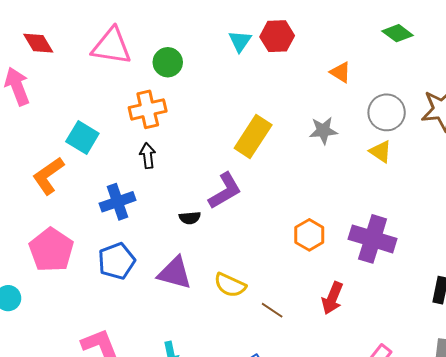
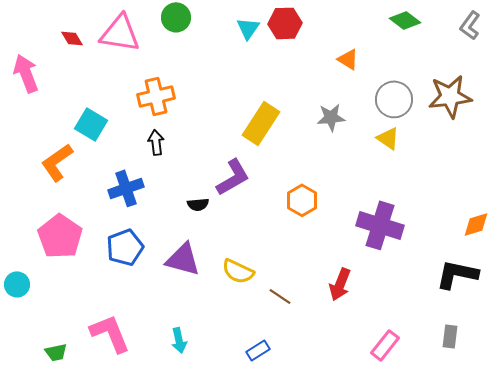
red diamond: (38, 43) -> (72, 38), moved, size x0.7
green circle: (168, 62) -> (176, 17), moved
orange hexagon: (309, 235) -> (302, 200), moved

